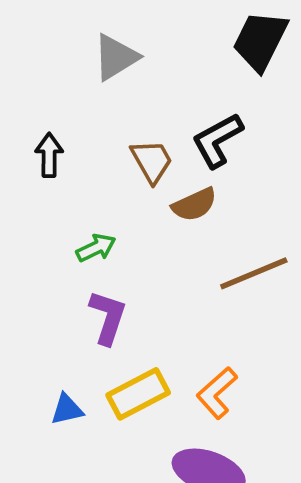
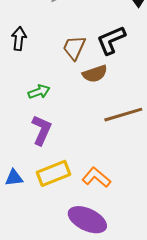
brown trapezoid: (152, 161) -> (74, 48), turned -132
orange L-shape: (217, 393) -> (96, 177), turned 76

